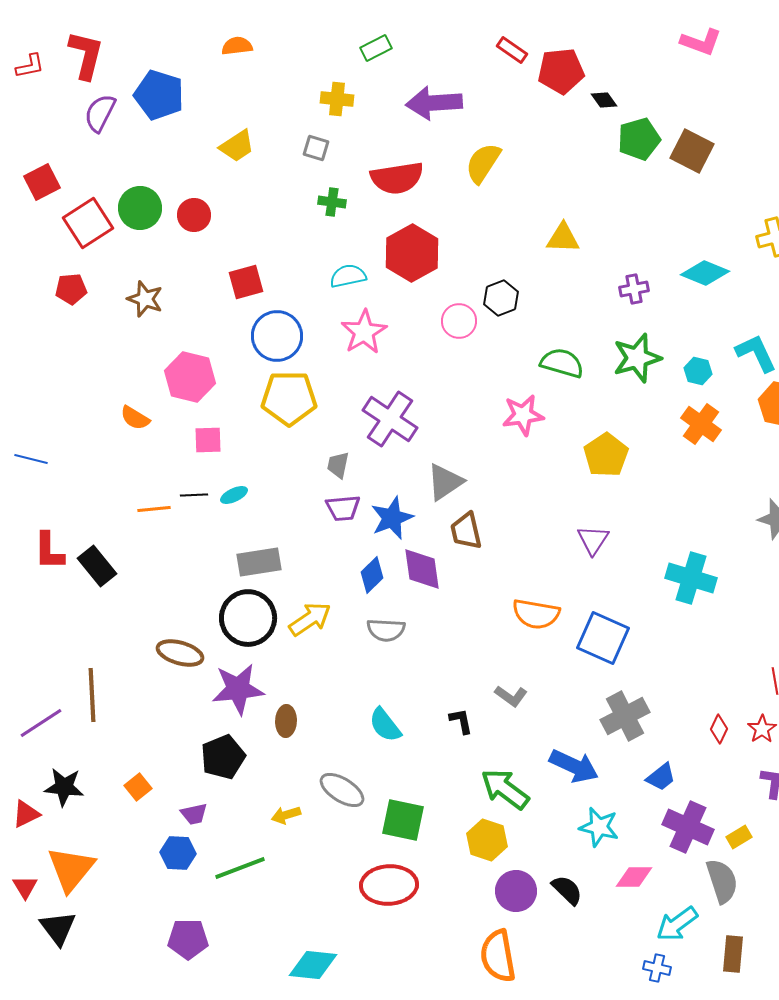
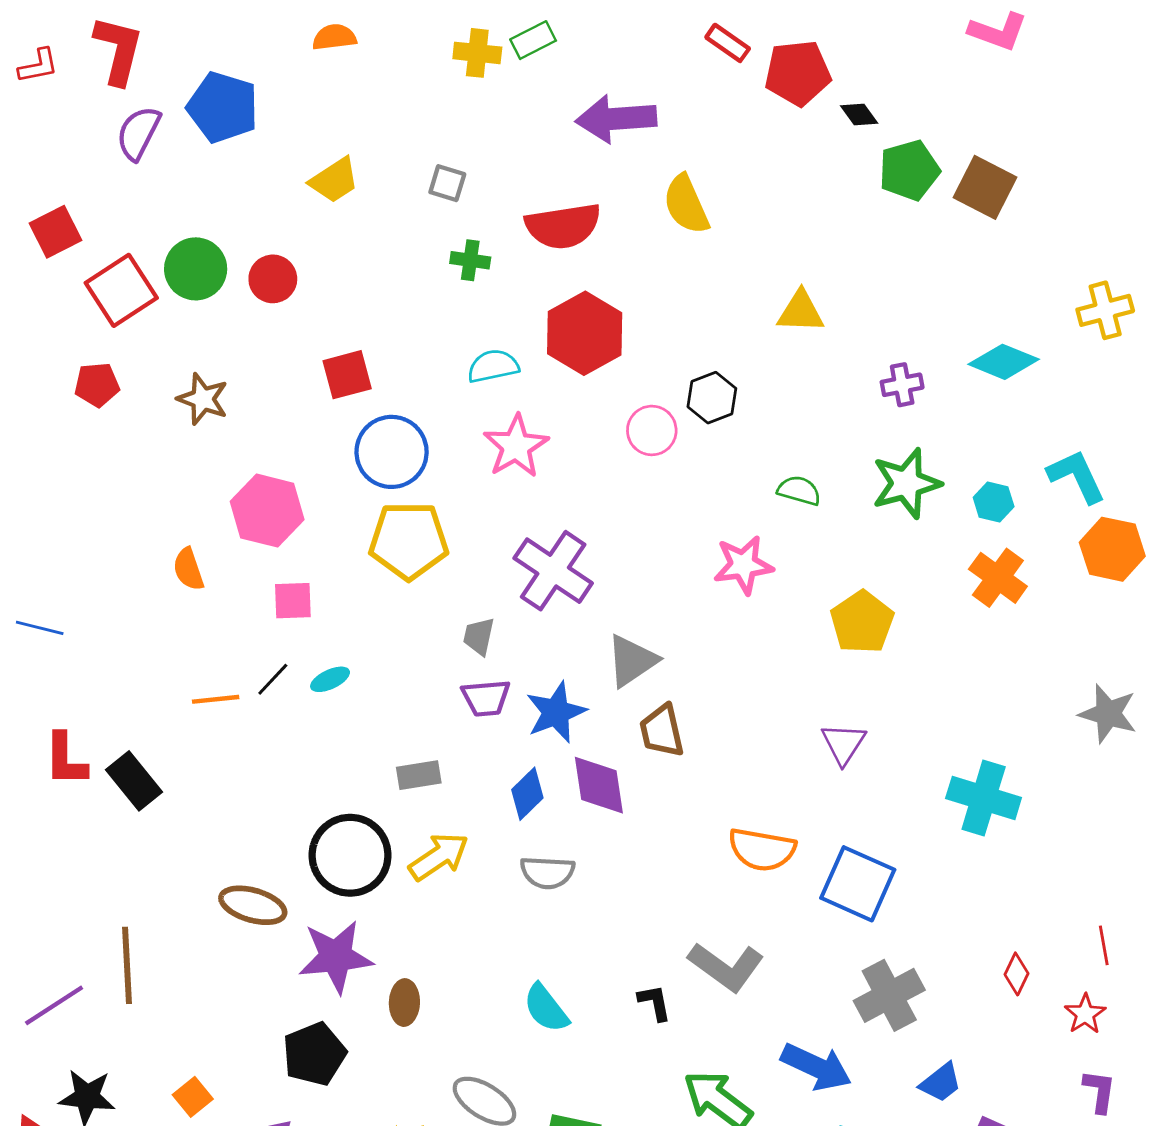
yellow cross: (337, 99) -> (477, 53), moved
yellow semicircle: (483, 163) -> (686, 205), turned -57
green semicircle: (562, 363) -> (799, 491), size x0.7
orange semicircle: (135, 418) -> (188, 569), turned 40
black line: (194, 495) -> (273, 679), turned -44
gray rectangle: (259, 562) -> (419, 775), moved, size x0.7
gray L-shape: (511, 696) -> (726, 967), size x1.6
red diamond: (719, 729) -> (1016, 974), moved

